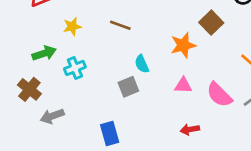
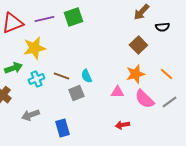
brown line: (120, 25) -> (61, 76), moved
yellow star: (72, 27) -> (34, 48), size x1.6
orange star: (183, 45) -> (135, 74), moved
gray arrow: (52, 116) -> (30, 115), moved

